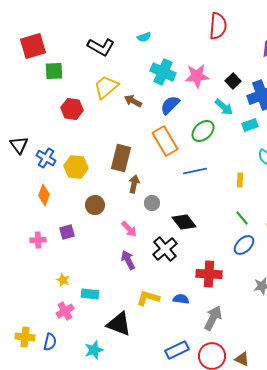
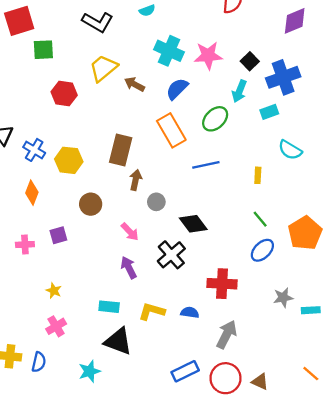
cyan arrow: (224, 107) -> (239, 91), turned 72
cyan rectangle: (90, 294) -> (109, 307), moved

